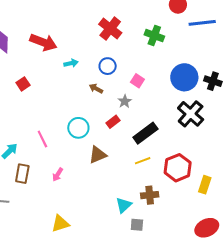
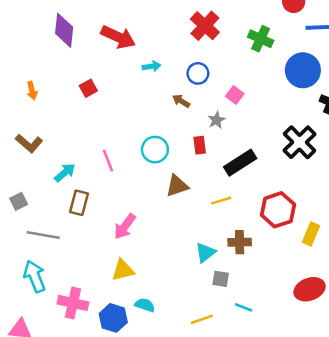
blue circle: (184, 77) -> (303, 70), moved
red rectangle: (113, 122) -> (200, 145), turned -64
yellow line: (143, 161) -> (221, 201), moved
pink arrow: (58, 175) -> (125, 226), moved, size x1.5

